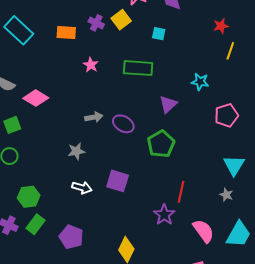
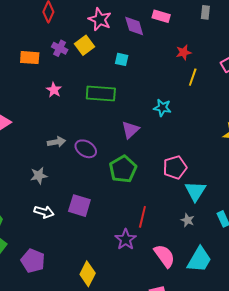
pink pentagon: (226, 115) -> (175, 167), moved

